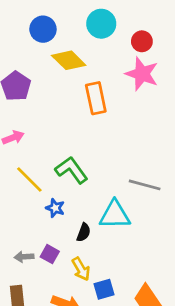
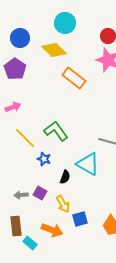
cyan circle: (101, 24) -> (65, 23), moved
blue circle: (43, 29) -> (20, 38), moved
orange rectangle: (96, 98) -> (74, 78), turned -40
cyan triangle: (115, 215) -> (88, 164), turned 30

